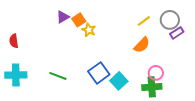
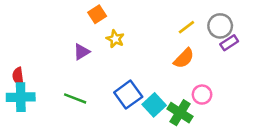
purple triangle: (63, 17) -> (82, 52), moved
orange square: (79, 20) -> (97, 14), moved
red semicircle: (14, 41) -> (18, 76), moved
green cross: (152, 87) -> (180, 113), moved, turned 36

